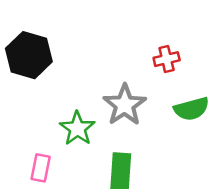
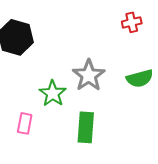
red cross: (167, 59) -> (132, 22), moved

